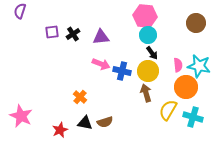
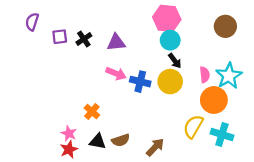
purple semicircle: (20, 11) -> (32, 22), moved
cyan star: (199, 66) -> (229, 76), turned 30
brown arrow: (146, 93) -> (155, 147), moved, turned 60
pink star: (21, 116) -> (69, 133), moved, size x0.6

